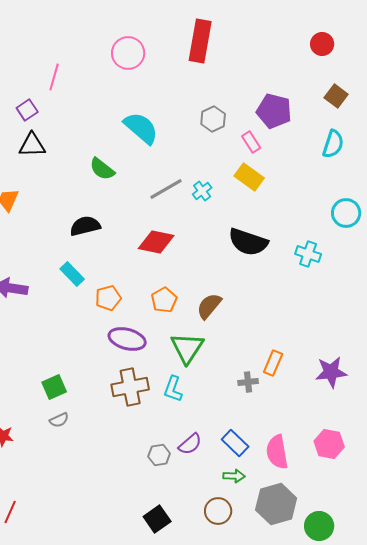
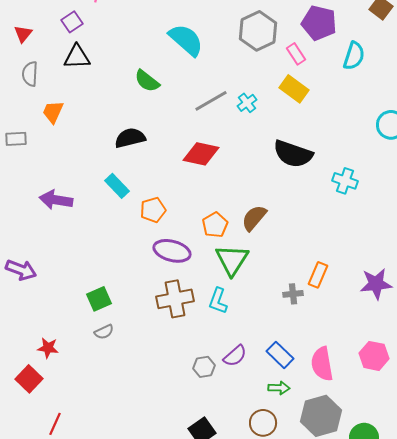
gray hexagon: (213, 119) -> (258, 31), size x1.5
cyan semicircle: (333, 144) -> (354, 56), moved
cyan cross: (308, 254) -> (345, 181), moved
orange pentagon: (164, 300) -> (215, 225), moved

